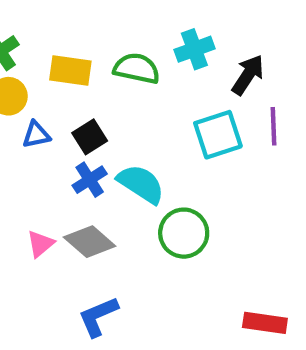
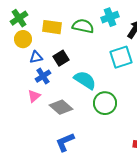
blue cross: (90, 180) -> (43, 76), moved
pink triangle: (40, 244) -> (34, 96), moved

